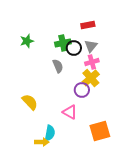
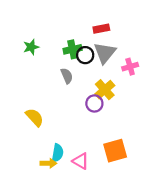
gray triangle: (91, 46) -> (105, 53), size x1.5
pink cross: (92, 62) -> (130, 67), moved
pink triangle: (70, 112) -> (81, 161), moved

